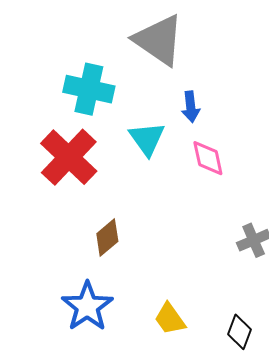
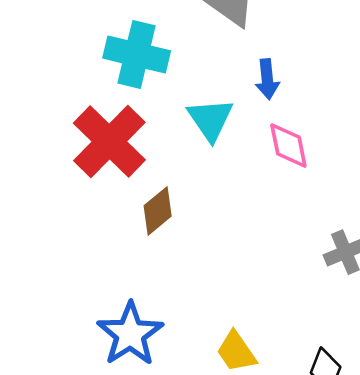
brown diamond: (107, 238) -> (158, 211), moved

